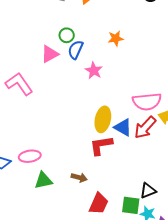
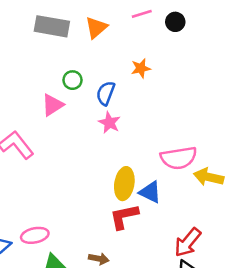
orange star: (116, 38) -> (141, 68), moved
blue semicircle: (76, 50) -> (106, 93), moved
red arrow: (145, 128) -> (188, 242), moved

